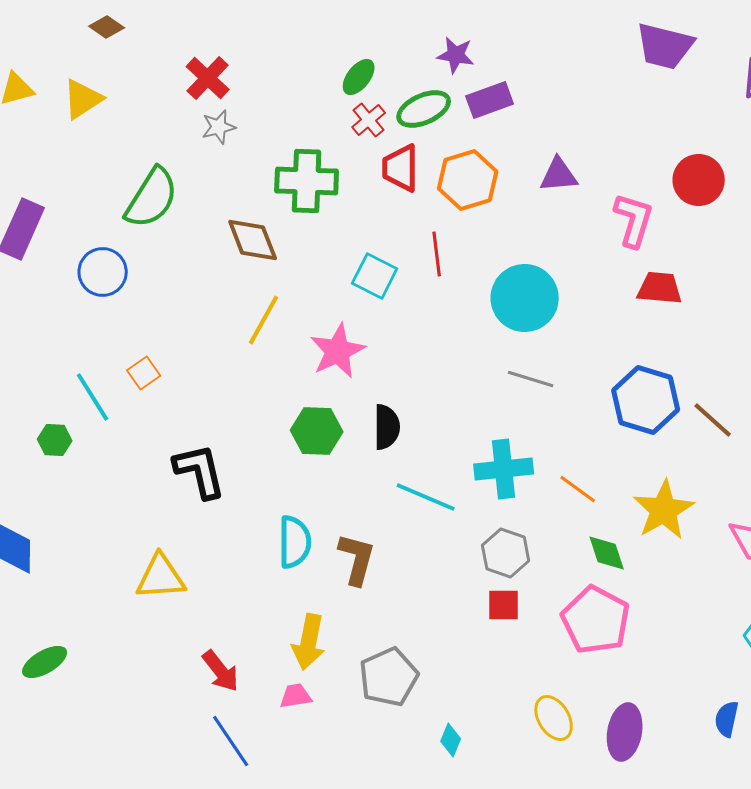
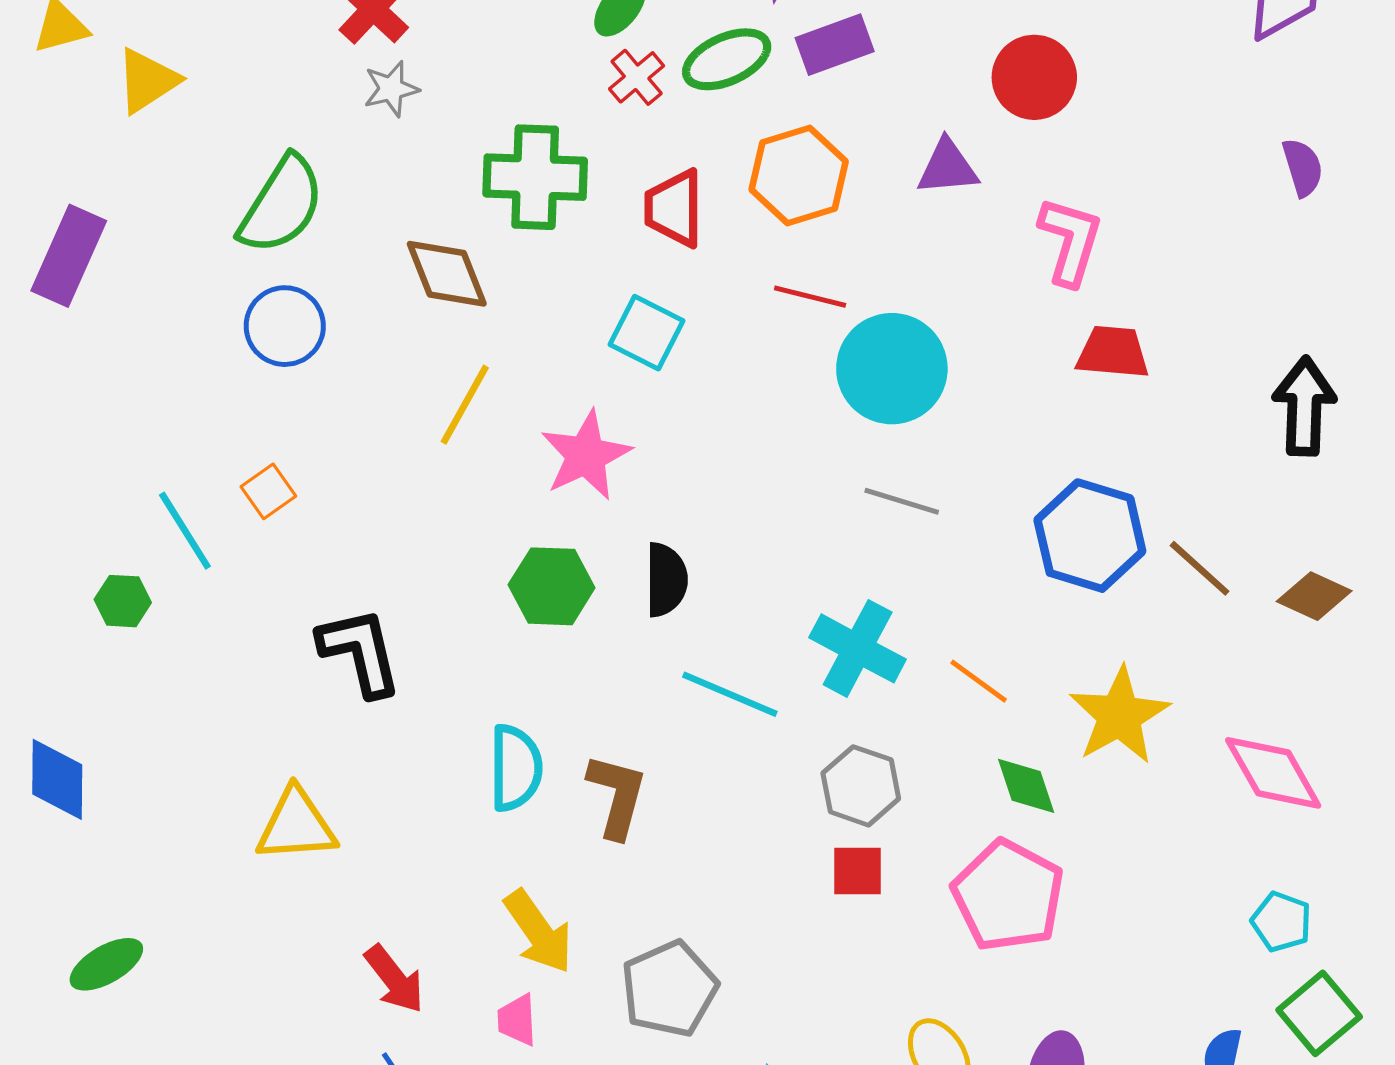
yellow triangle: (83, 99) -> (147, 81), moved
red trapezoid: (401, 168) -> (674, 208), moved
red circle: (699, 180) -> (1034, 77), moved
red line: (437, 254) -> (810, 297), moved, turned -69
blue circle: (103, 272) -> (285, 326), moved
cyan cross: (504, 469) -> (858, 648), turned 34
yellow arrow: (309, 642) -> (538, 932), turned -46
pink trapezoid: (296, 696) -> (517, 1020), turned -84

